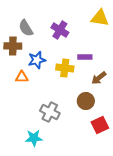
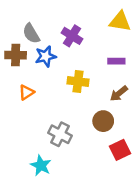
purple rectangle: (85, 57) -> (116, 61), moved
blue star: (37, 60) -> (46, 56), moved
orange triangle: (22, 77) -> (26, 92), turned -32
cyan star: (34, 138) -> (41, 166), turned 30

